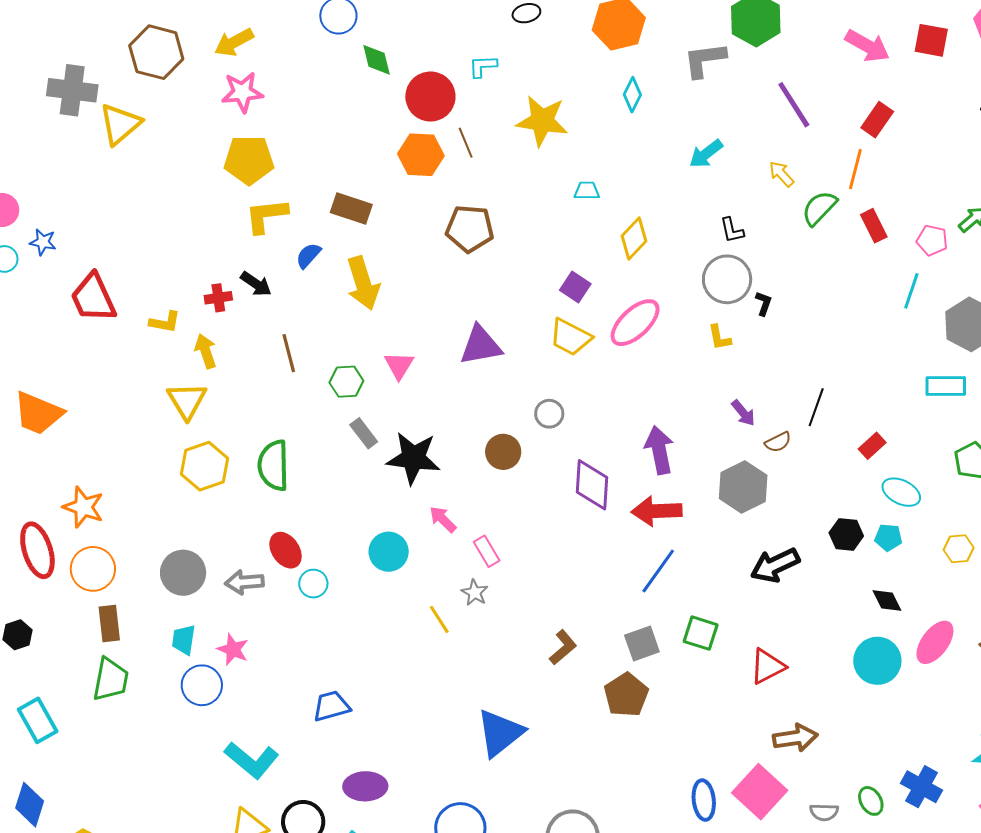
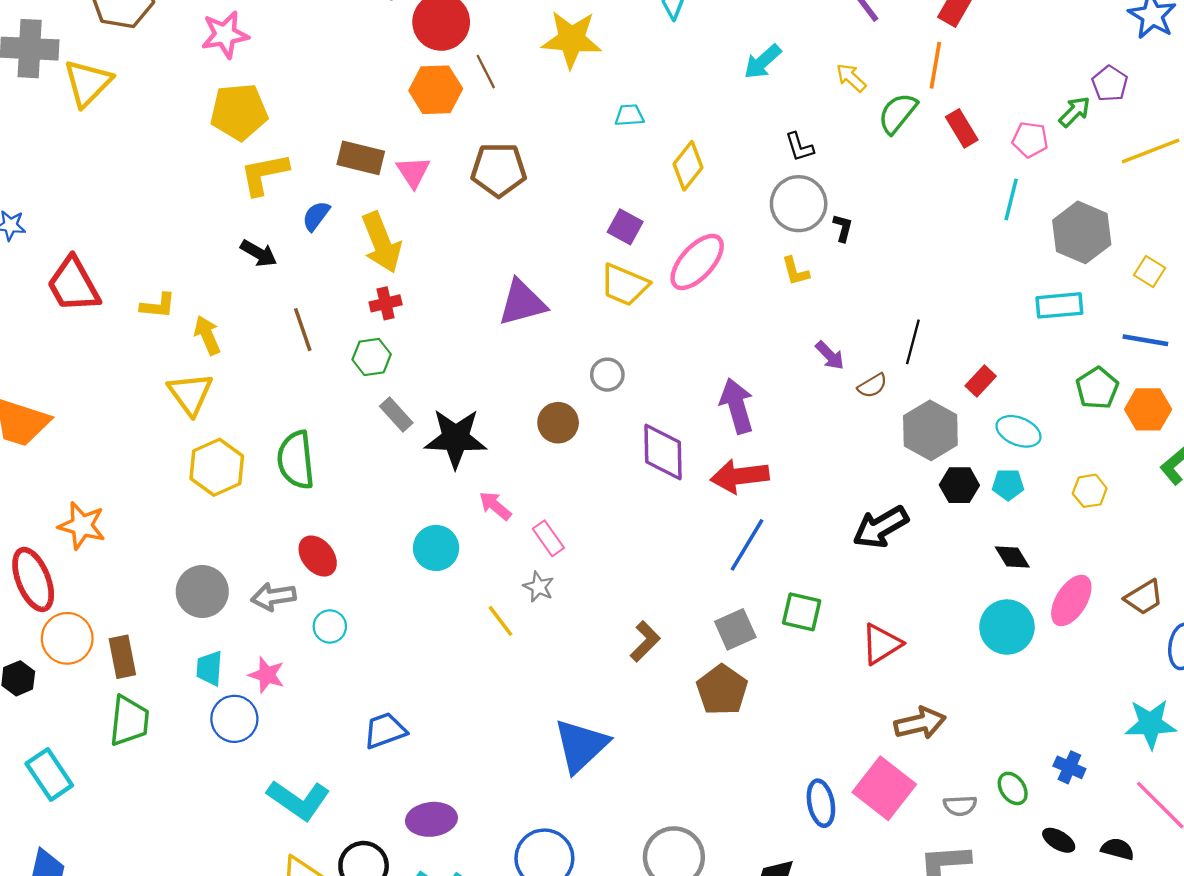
red cross: (218, 298) -> (386, 303), moved
pink triangle: (399, 365) -> (413, 172), moved
gray hexagon: (743, 487) -> (930, 430), moved
orange circle: (93, 569) -> (67, 638), moved
cyan circle: (313, 584) -> (330, 626), moved
blue cross: (921, 787) -> (1069, 767), size x0.7

